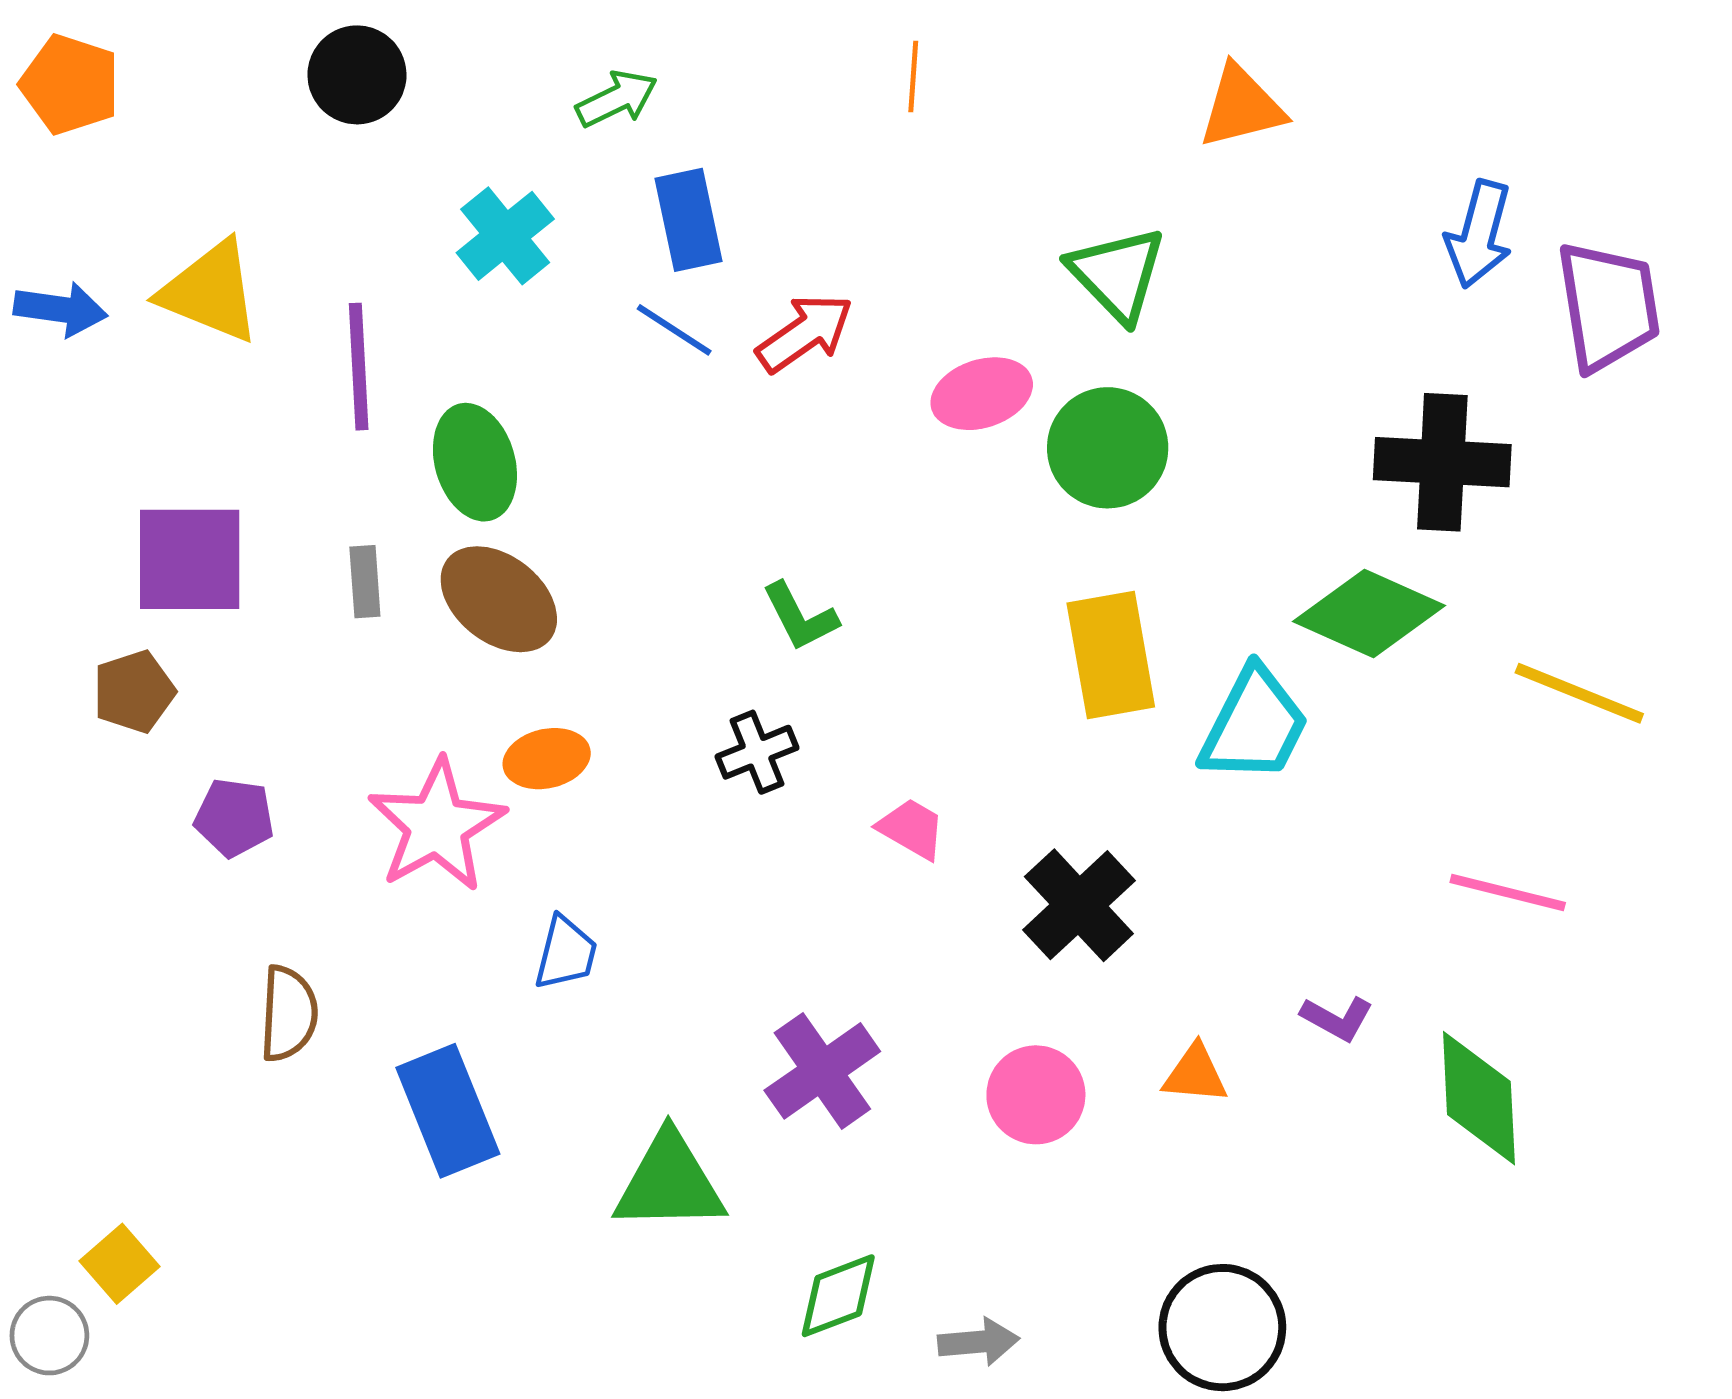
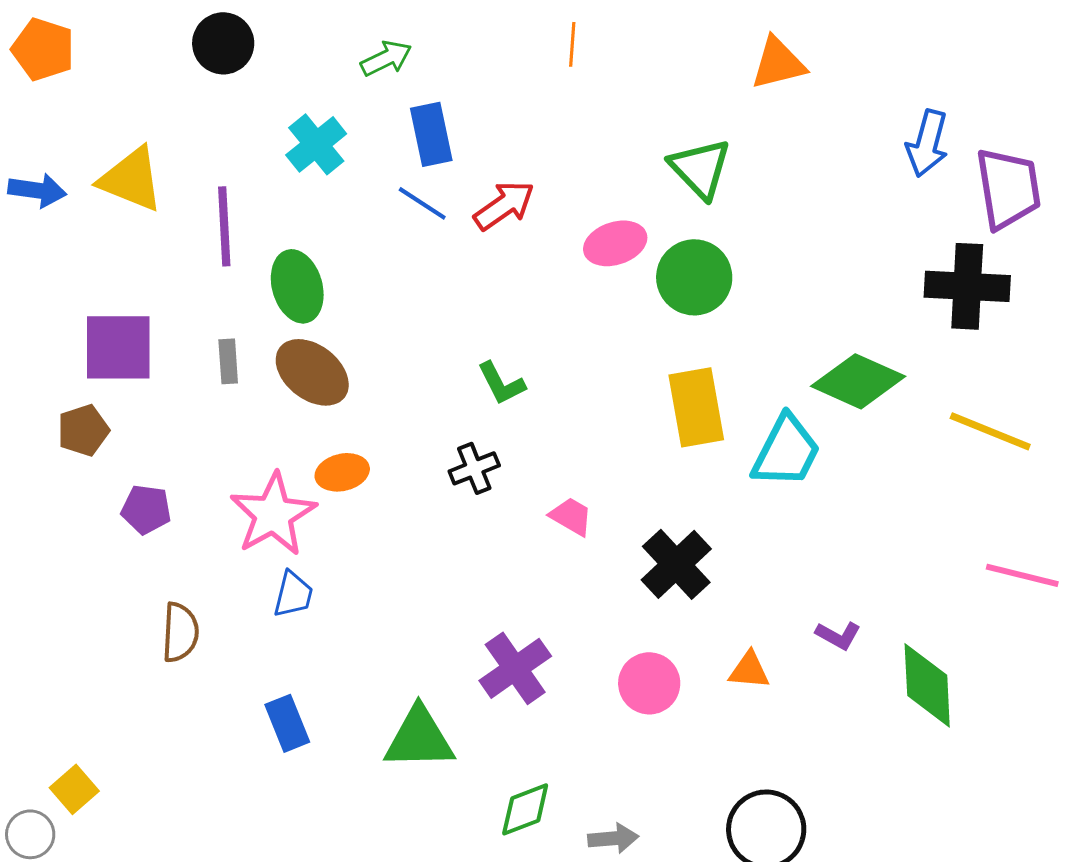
black cross: (1442, 462) -> (967, 286), moved
pink line: (1508, 892) -> (1022, 575), moved
blue trapezoid: (566, 953) -> (293, 594), moved
blue rectangle: (448, 1111) -> (287, 723), moved, size x0.7

